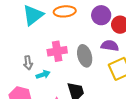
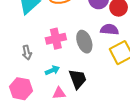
cyan arrow: (43, 75) -> (52, 70), moved

